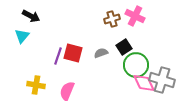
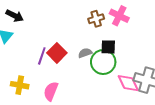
black square: (124, 47) -> (108, 47), turned 35
red square: (73, 53) -> (57, 53), turned 30
green circle: (136, 65) -> (103, 62), moved

